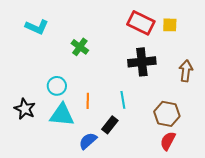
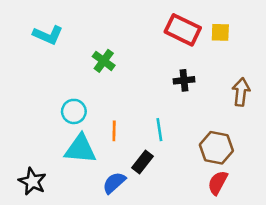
black cross: (142, 62) -> (184, 80), size x0.6
black star: (25, 109) -> (32, 181), moved

